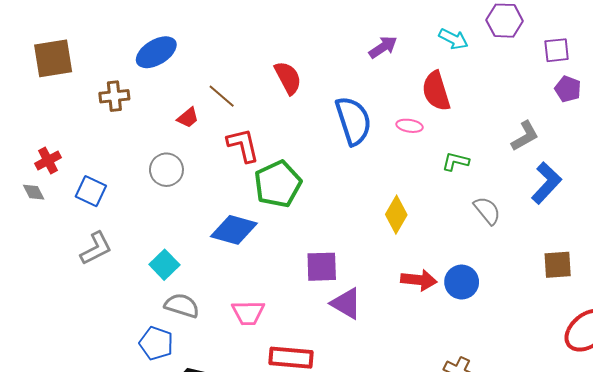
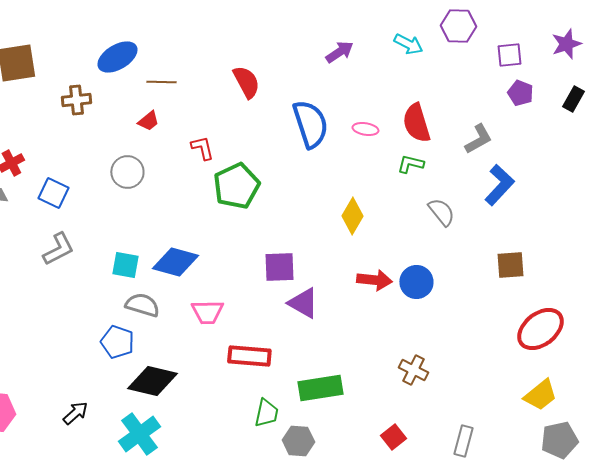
red semicircle: (436, 91) -> (416, 123), moved
brown line: (222, 96) -> (161, 82), moved, turned -40
red L-shape: (243, 145) -> (202, 148), size x0.7
blue diamond: (234, 230) -> (175, 262), moved
cyan square: (164, 265) -> (125, 265), turned -36

